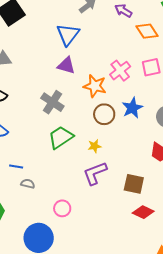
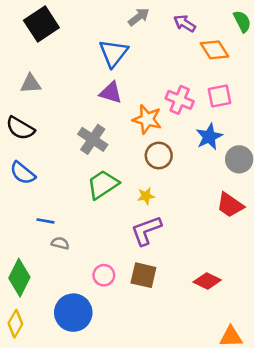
pink cross: (120, 71) -> (180, 100), turned -30
blue star: (132, 108) -> (209, 137), moved
brown square: (134, 184) -> (143, 275), moved

